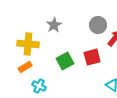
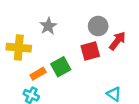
red square: (92, 57) -> (90, 51), moved
orange rectangle: (25, 67) -> (38, 74), moved

